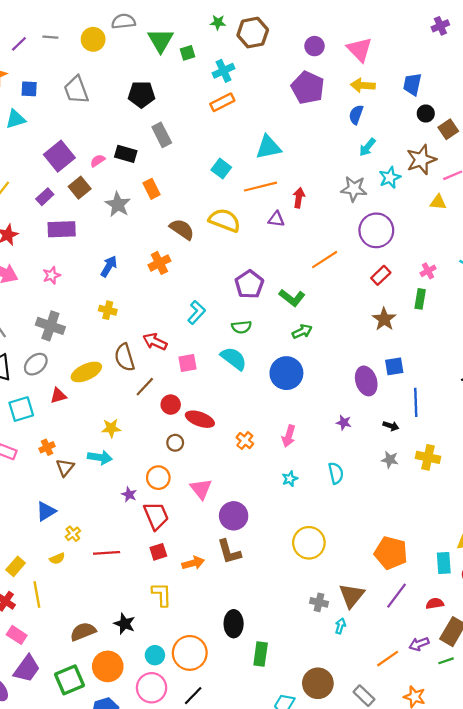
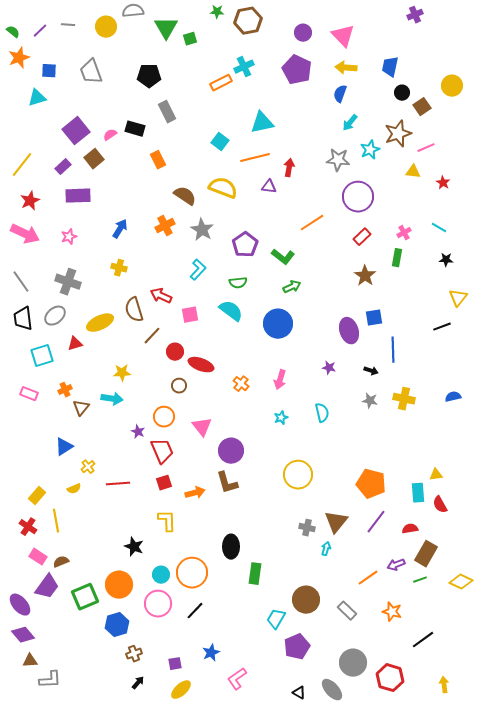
cyan cross: (223, 71) -> (244, 67), moved
gray star: (118, 205) -> (202, 230), moved
brown semicircle: (83, 632) -> (61, 562), moved, size x0.7

